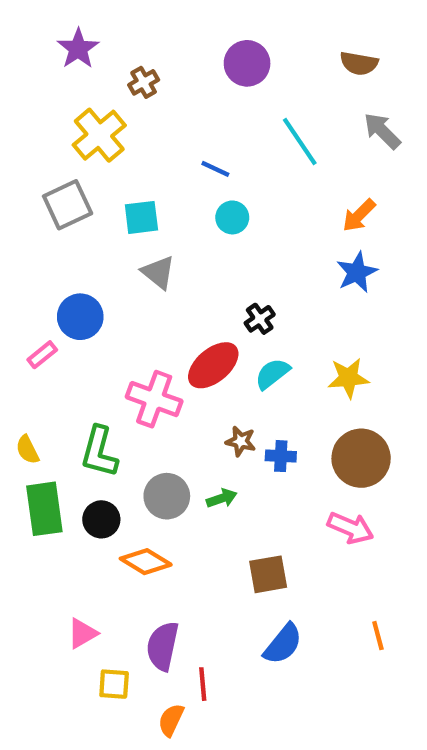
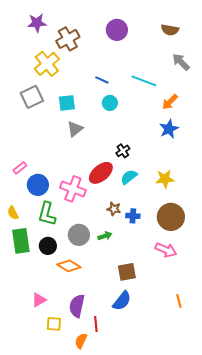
purple star: (78, 49) -> (37, 23), turned 30
brown cross: (144, 82) -> (68, 39), size x1.6
cyan line: (300, 141) -> (144, 81), moved, turned -35
gray triangle: (158, 272) -> (75, 129), turned 42
blue circle: (80, 317) -> (38, 185), moved
blue semicircle: (283, 644) -> (122, 301), moved

